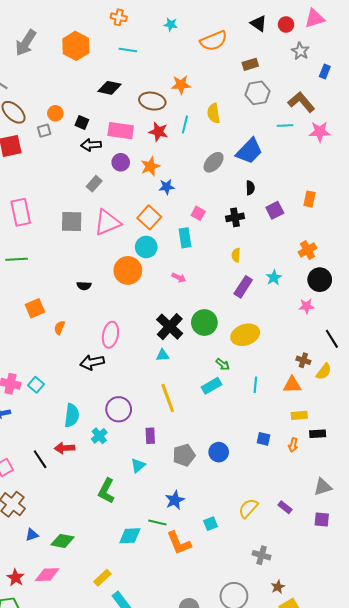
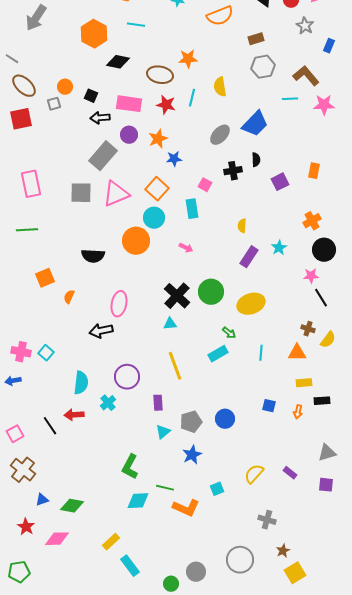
orange hexagon: (76, 46) -> (94, 34), moved
gray rectangle: (94, 184) -> (103, 156), size x1.8
black cross: (235, 217) -> (233, 171), moved
black semicircle: (84, 286) -> (93, 256), size x1.6
black line: (332, 339) -> (321, 298), moved
cyan triangle: (138, 465) -> (163, 432), moved
green L-shape: (106, 491) -> (130, 467), moved
blue star: (175, 500) -> (192, 455), moved
orange L-shape: (179, 543) -> (186, 508), turned -44
red star: (16, 578) -> (26, 527), moved

